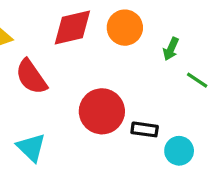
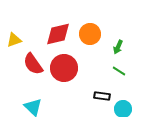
green line: (197, 80) -> (119, 71), moved
red circle: (102, 111) -> (64, 68), moved

